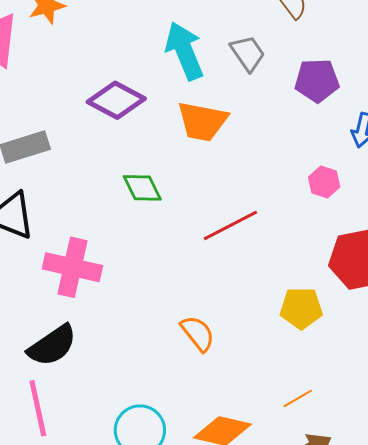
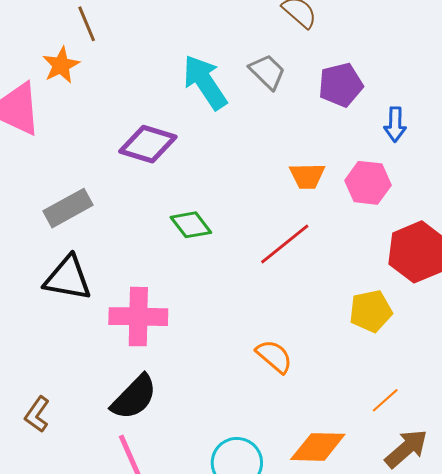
orange trapezoid: (202, 121) -> (307, 176), moved, size x0.7
pink hexagon: (324, 182) -> (368, 183), size x1.4

